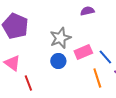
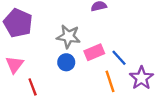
gray star: (60, 38) -> (68, 36), turned 30
pink triangle: (12, 63) -> (15, 65), turned 30

